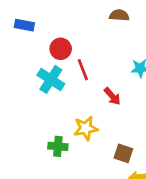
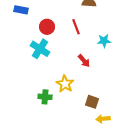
red line: (83, 70) -> (76, 27), moved
yellow star: (86, 128) -> (65, 84), turned -30

